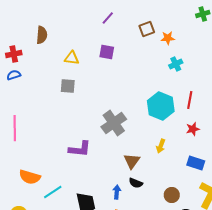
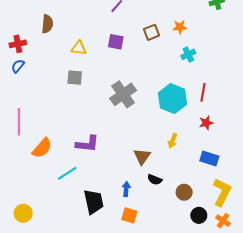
brown square: (147, 29) -> (151, 32), moved
blue semicircle: (14, 75) -> (18, 66), turned -32
gray cross: (114, 123) -> (123, 94), moved
orange semicircle: (30, 177) -> (42, 148), moved, turned -65
black semicircle: (136, 183) -> (155, 180), moved
cyan line: (53, 192) -> (67, 173), moved

